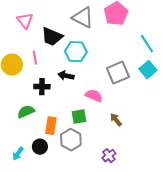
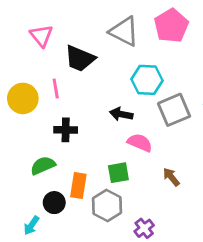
cyan hexagon: (76, 52) -> (147, 80), moved
black arrow: (66, 76) -> (121, 114), moved
black circle: (40, 147) -> (54, 203), moved
purple cross: (109, 156) -> (144, 228), moved

